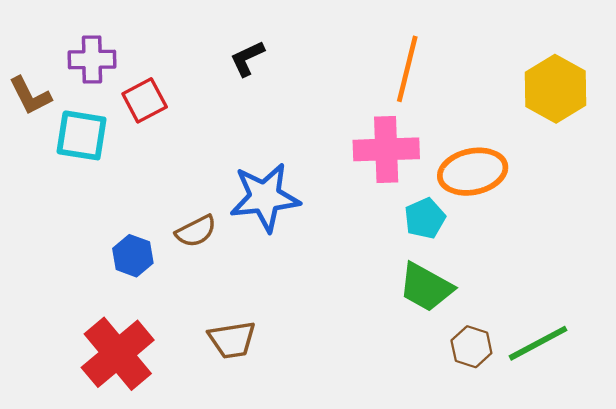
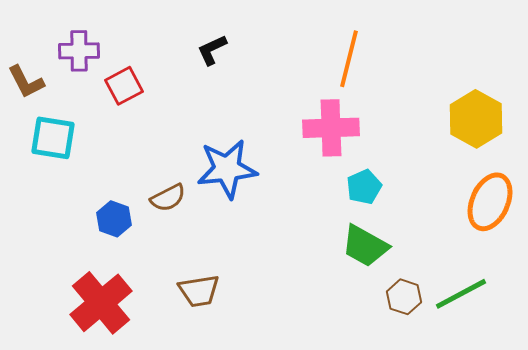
yellow hexagon: (556, 89) -> (476, 119), moved
cyan square: (82, 135) -> (53, 138), moved
orange ellipse: (473, 172) -> (490, 202), moved, turned -54

